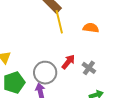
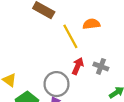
yellow line: (59, 22) -> (70, 36), moved

